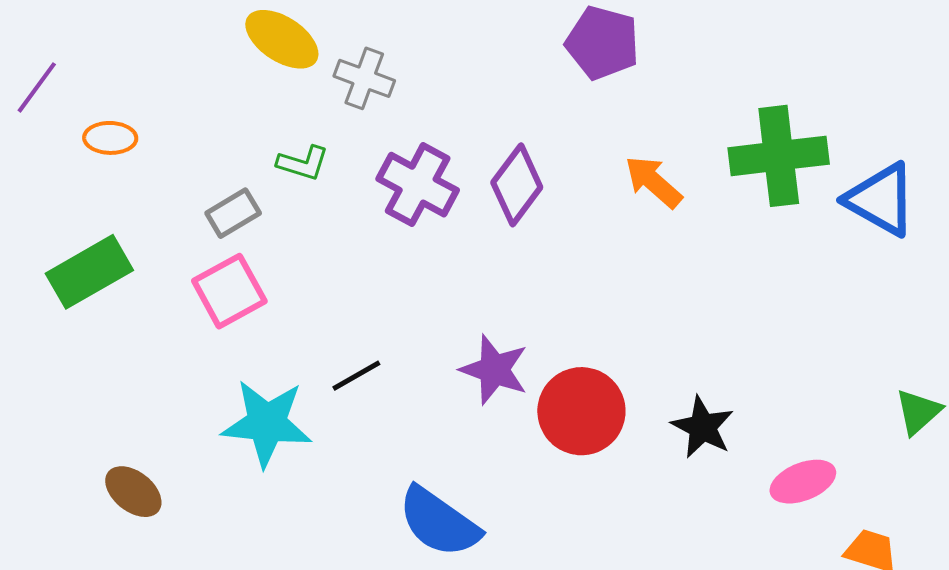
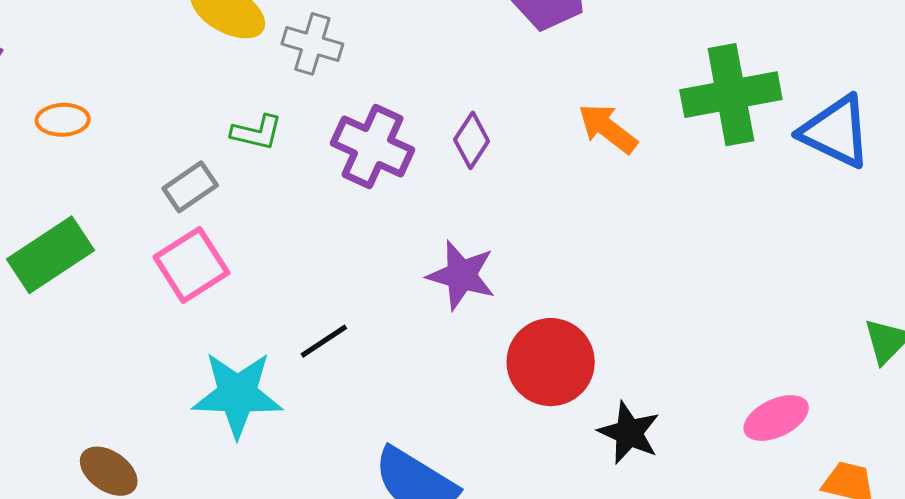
purple diamond: (517, 185) -> (472, 140), size x0.7
purple star: (494, 370) -> (461, 275), moved
black star: (703, 427) -> (629, 433), moved

